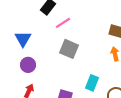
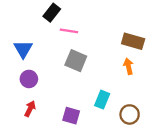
pink line: (63, 23) -> (69, 31), turned 42

